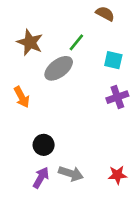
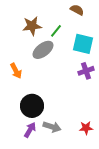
brown star: (30, 42) -> (32, 26), moved, turned -30
cyan square: (113, 60) -> (83, 44), size x1.5
black circle: (44, 145) -> (32, 106), size x1.5

